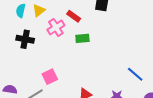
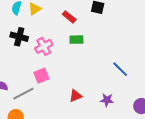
pink cross: (56, 27) -> (44, 46), moved
blue line: (135, 74) -> (120, 69), moved

